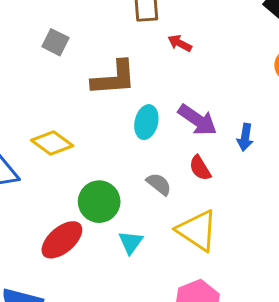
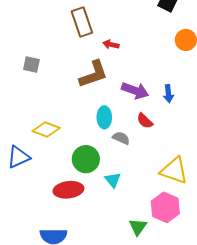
brown L-shape: (114, 78) -> (93, 74), moved
cyan ellipse: (146, 122) -> (104, 117), moved
yellow triangle: (197, 230) -> (174, 170), moved
red ellipse: (62, 240) -> (68, 190), turned 48

